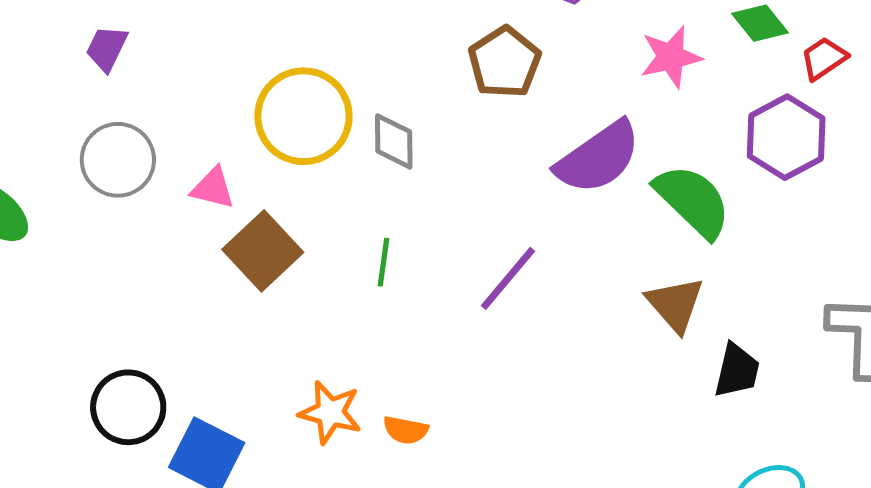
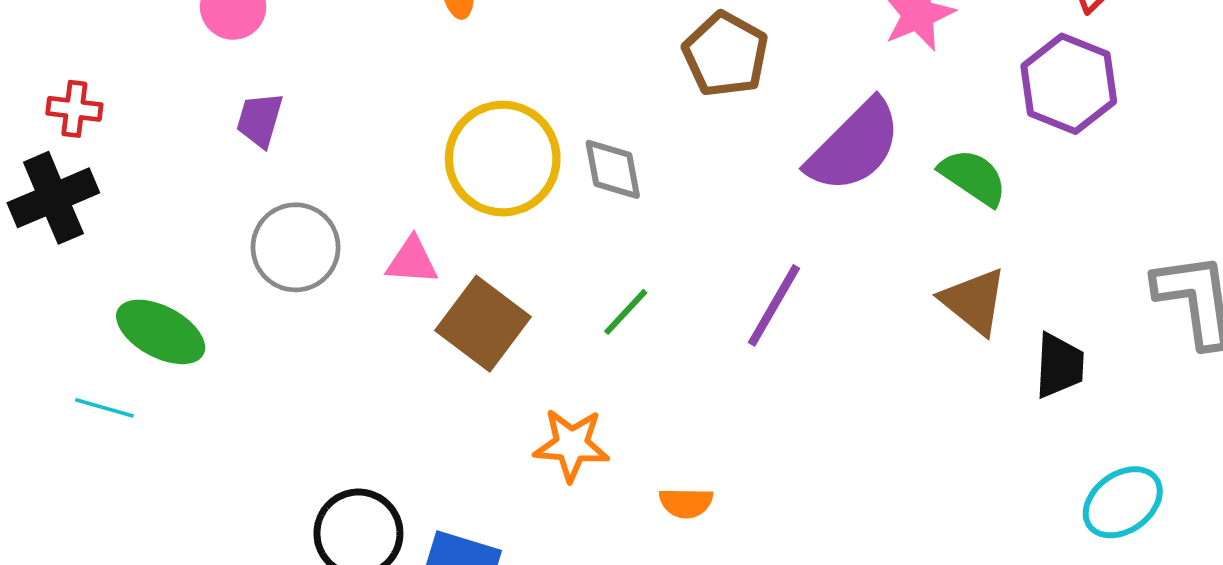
green semicircle: (693, 201) -> (973, 177), size x0.7
green line: (383, 262) -> (626, 312), turned 45
orange star: (330, 412) -> (572, 445), moved

